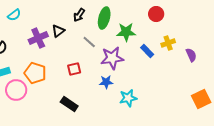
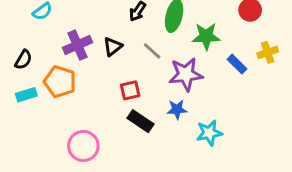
black triangle: (58, 31) -> (113, 47), moved
orange pentagon: (35, 73) -> (60, 82), moved
pink circle: (16, 90) -> (83, 146), moved
black rectangle: (69, 104) -> (140, 121), moved

